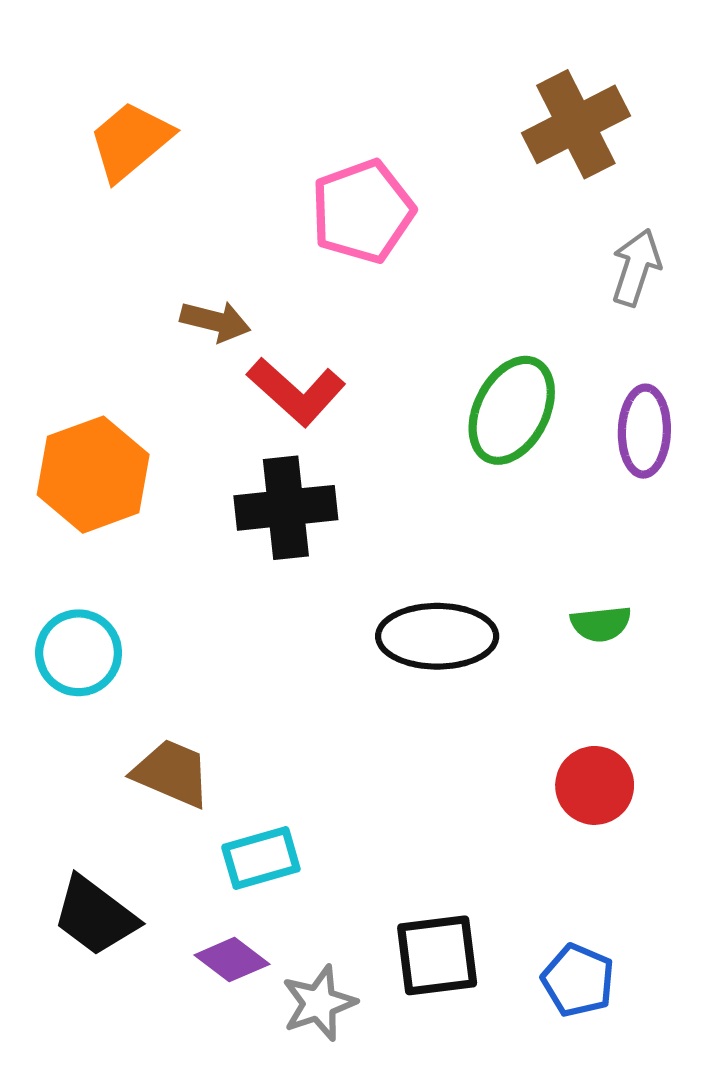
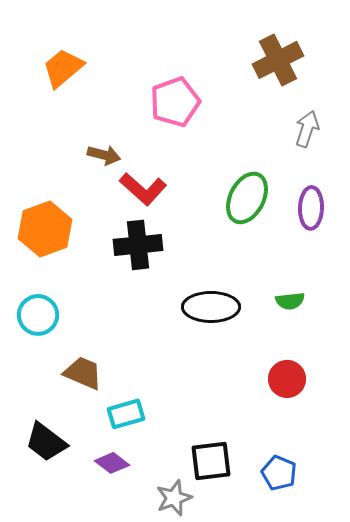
gray star: (319, 1003) -> (174, 498), moved

